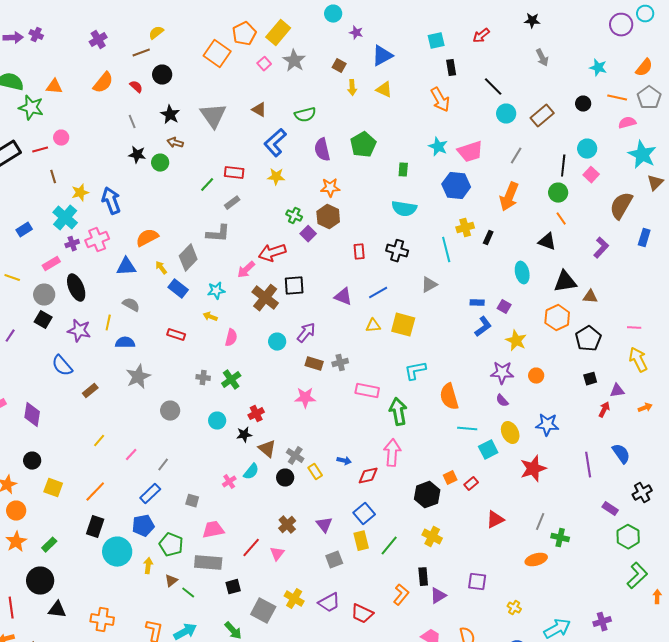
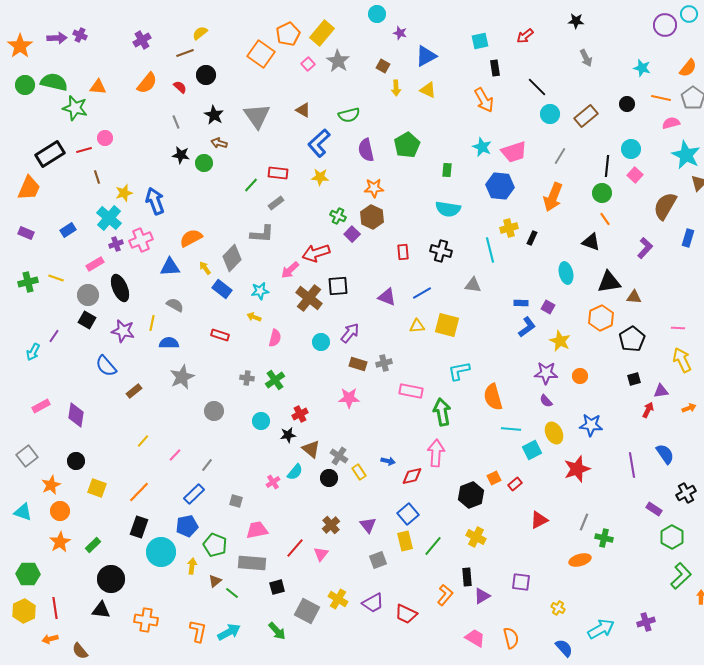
gray triangle: (429, 285) -> (473, 285), turned 36
black circle: (40, 581) -> (111, 579), moved

